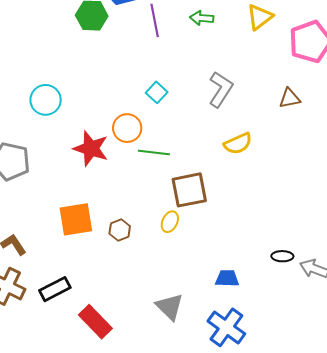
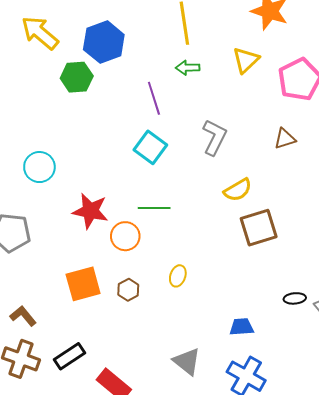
purple line: (155, 20) -> (154, 98), moved
cyan square: (157, 92) -> (150, 147), size x1.5
orange circle: (127, 128) -> (125, 236), moved
brown square: (189, 190) -> (259, 228), moved

